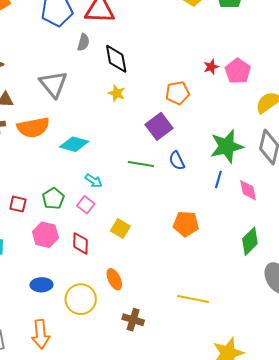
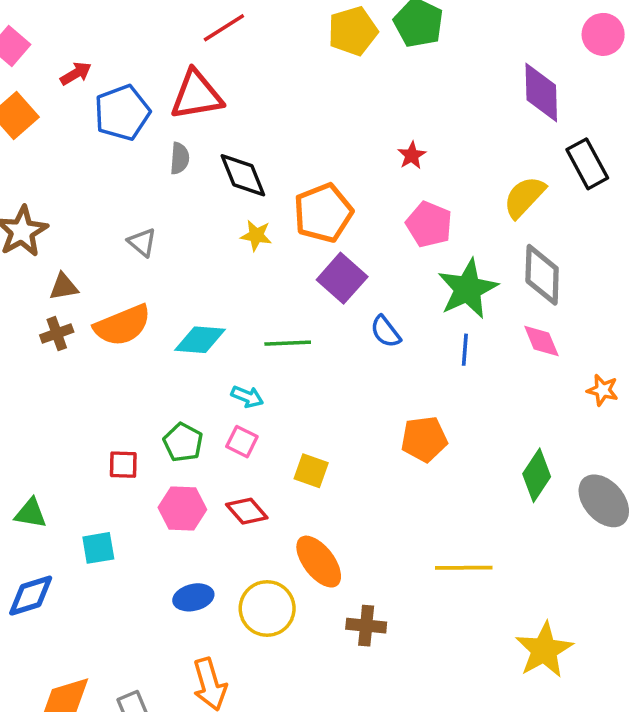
pink pentagon: (238, 71) -> (429, 224), moved
gray triangle: (53, 84) -> (142, 242), size x0.6
orange pentagon: (178, 93) -> (323, 213), moved, size x1.4
green line: (141, 164) -> (288, 343), moved
pink diamond: (248, 190) -> (541, 341), moved
green diamond: (250, 241) -> (537, 475), moved
red diamond: (81, 243) -> (247, 511), turned -30
orange ellipse: (114, 279) -> (319, 562), size x1.4

